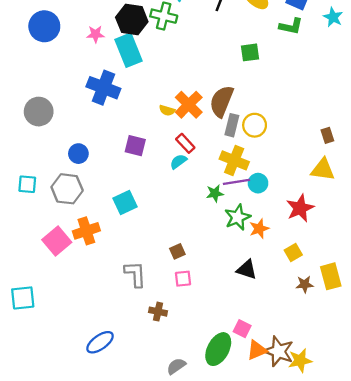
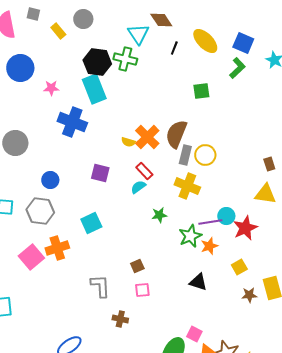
green L-shape: (291, 26) -> (237, 68), turned -55
pink star: (95, 34) -> (51, 88), moved
purple line: (236, 182) -> (210, 222), moved
cyan circle: (258, 183) -> (226, 216), moved
green star: (215, 193) -> (159, 215), moved

